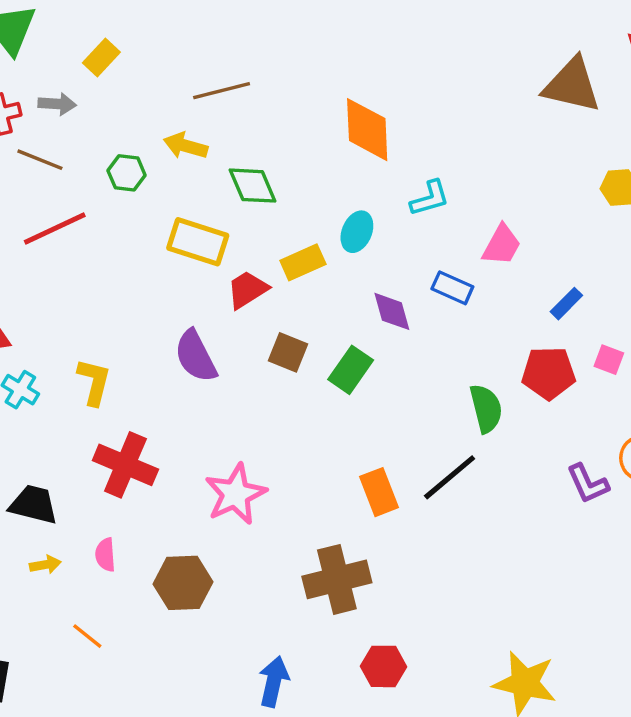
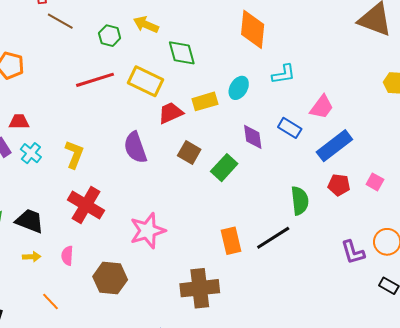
red line: (55, 229) -> (95, 80), moved
blue rectangle: (566, 304) -> (334, 146), moved, size x1.8
red pentagon: (549, 373) -> (339, 185), size x0.7

